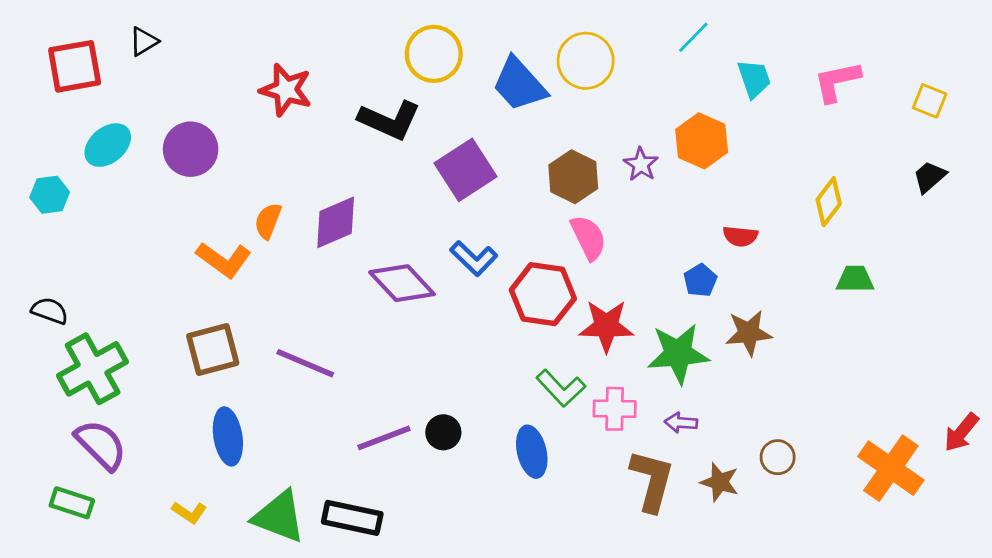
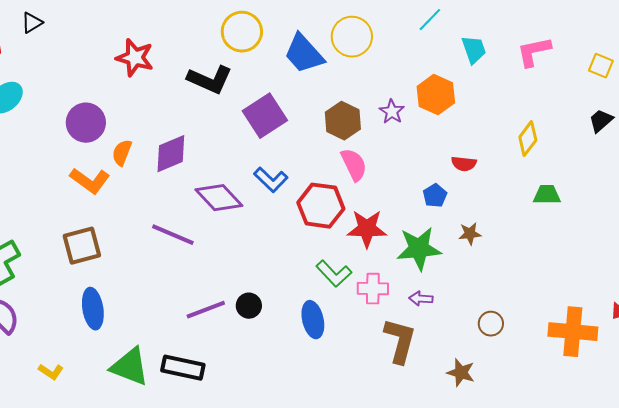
purple circle: (191, 149) -> (86, 123), moved
brown star: (749, 333) -> (470, 234), size x0.7
purple line: (305, 363) -> (173, 235), moved
orange cross: (891, 468) -> (573, 332), turned -30
brown star: (720, 482) -> (461, 373), moved
yellow L-shape: (189, 512) -> (51, 372), moved

